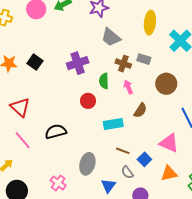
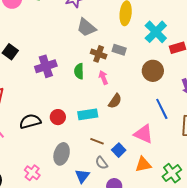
purple cross: (78, 63) -> (46, 66), moved
brown circle: (166, 84) -> (153, 71), moved
red circle: (88, 101) -> (58, 117), moved

